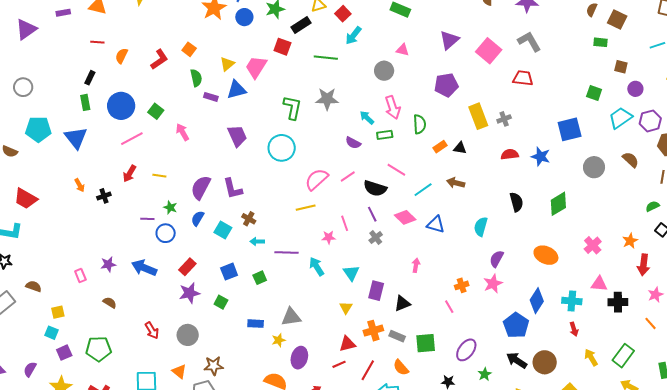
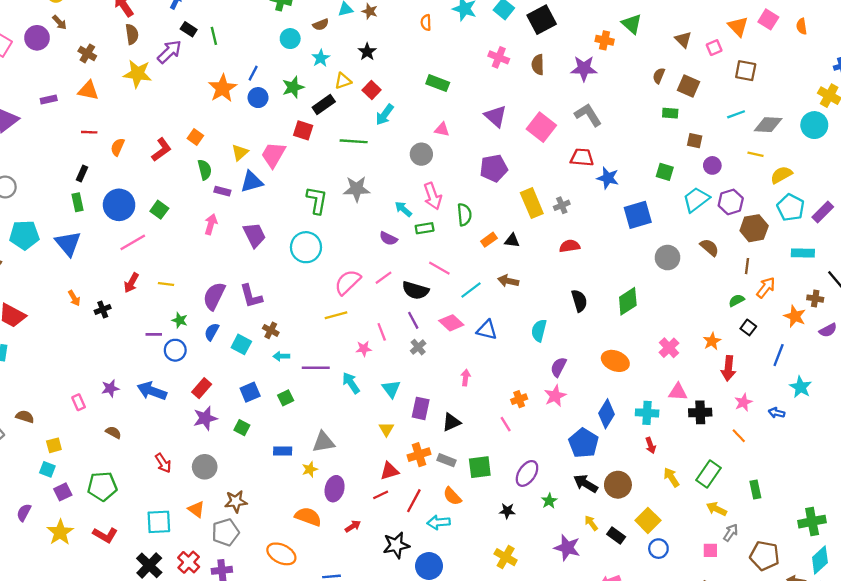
purple triangle: (449, 40) -> (496, 116), turned -35
pink arrow: (182, 132) -> (211, 224), moved, turned 48
blue star: (541, 157) -> (608, 178), moved

